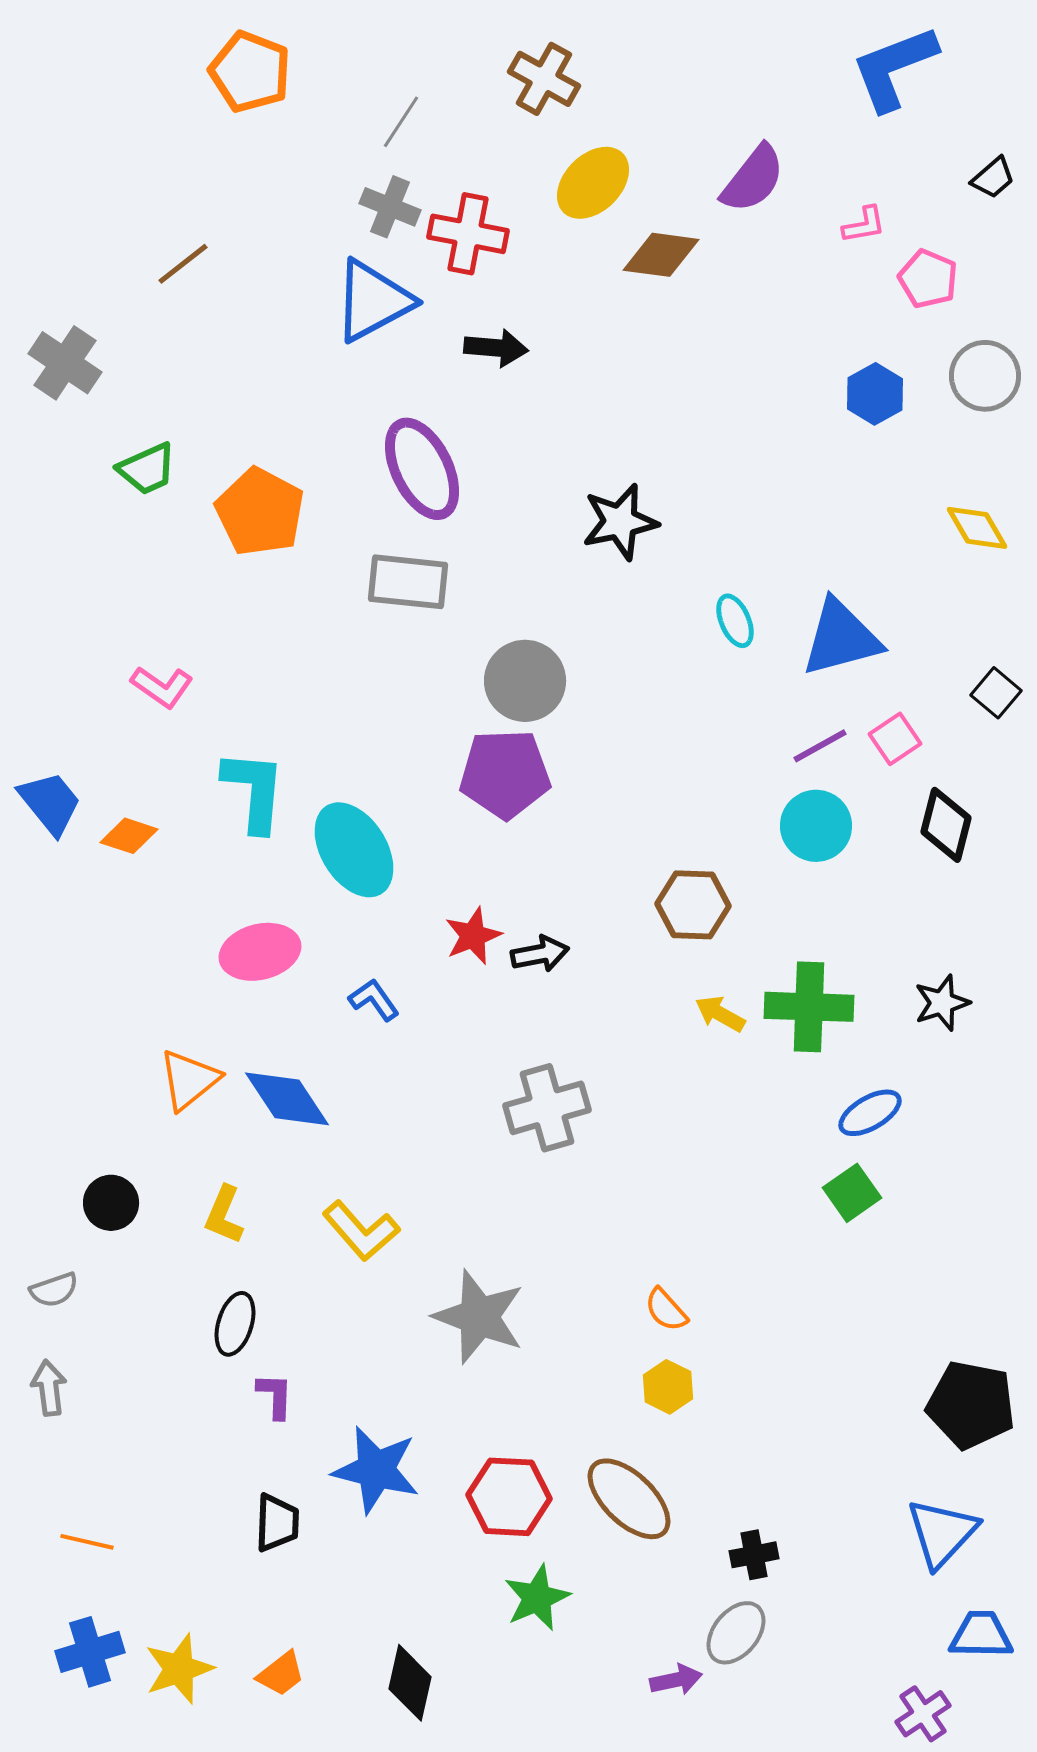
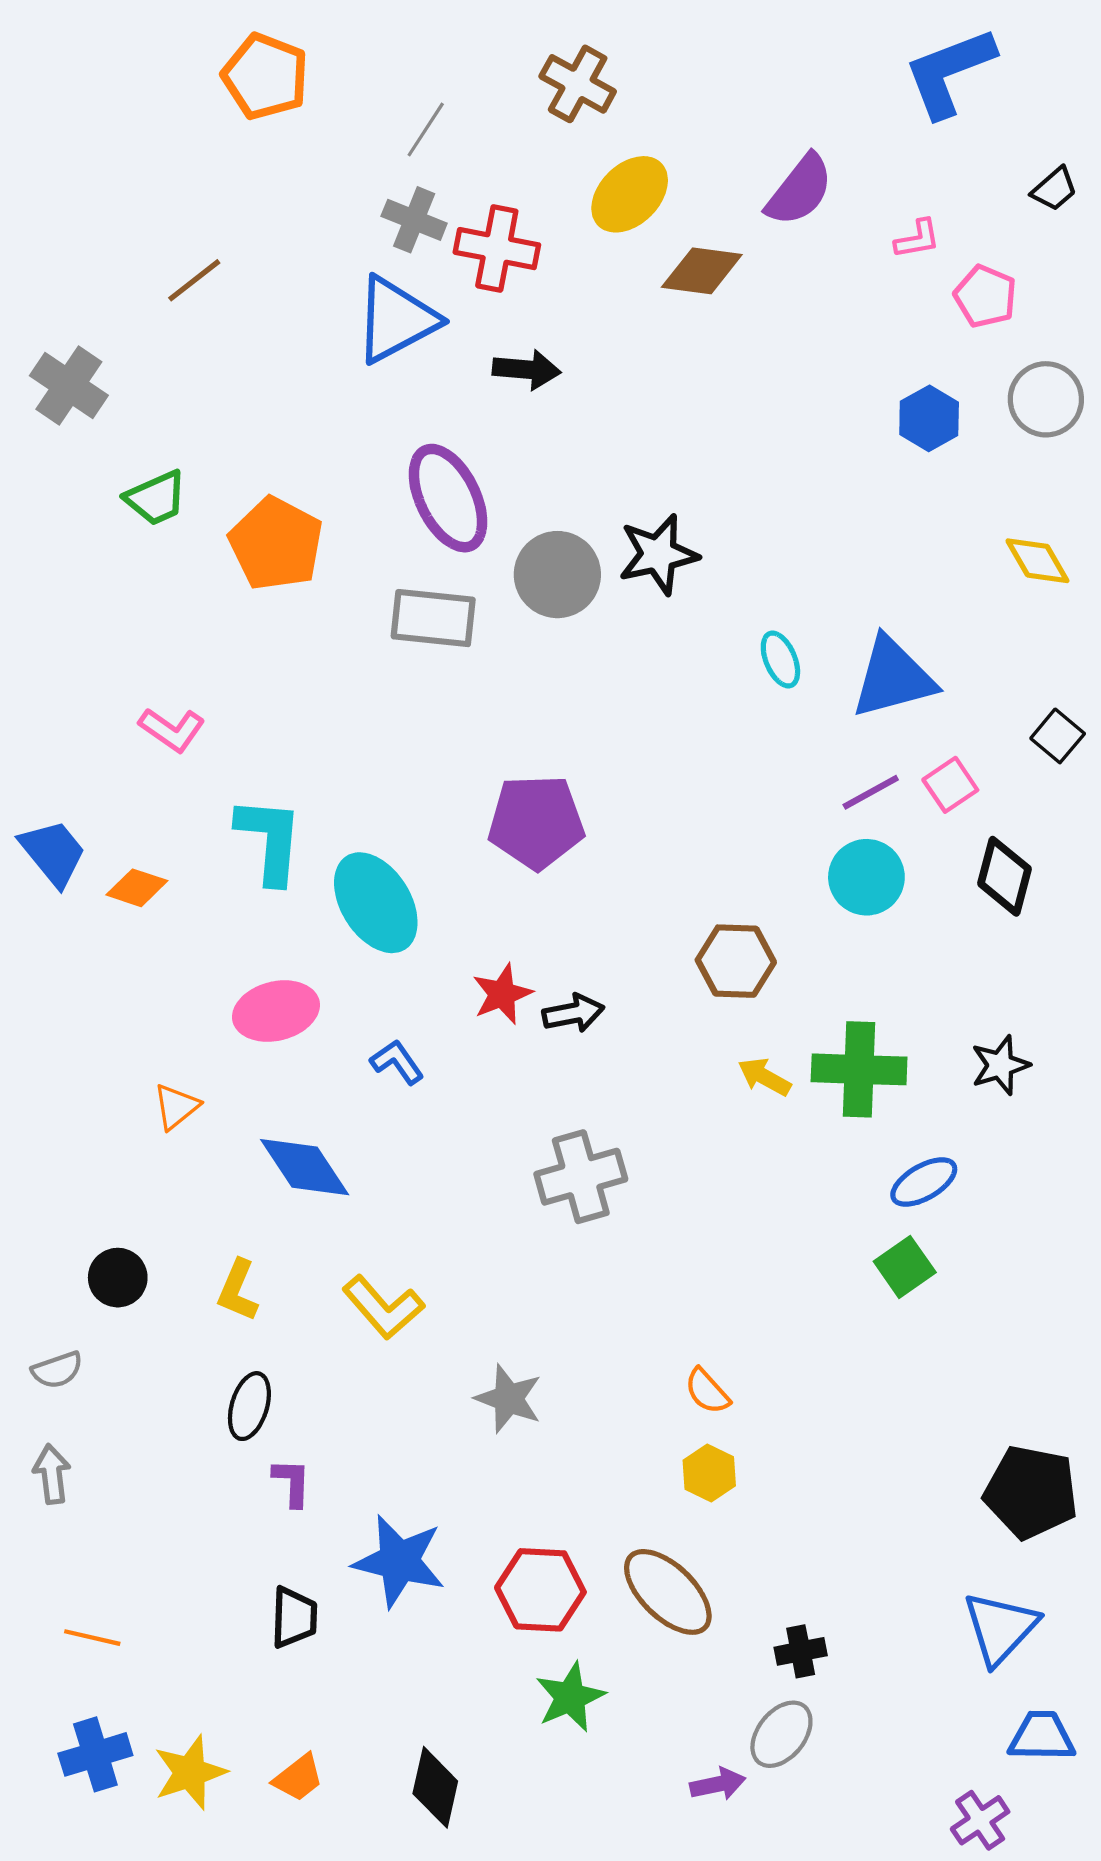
gray circle: (525, 681) -> (557, 575), moved
orange triangle: (189, 1080) -> (176, 1107), moved, size x0.7
gray star: (479, 1317) -> (509, 1399), size x0.7

